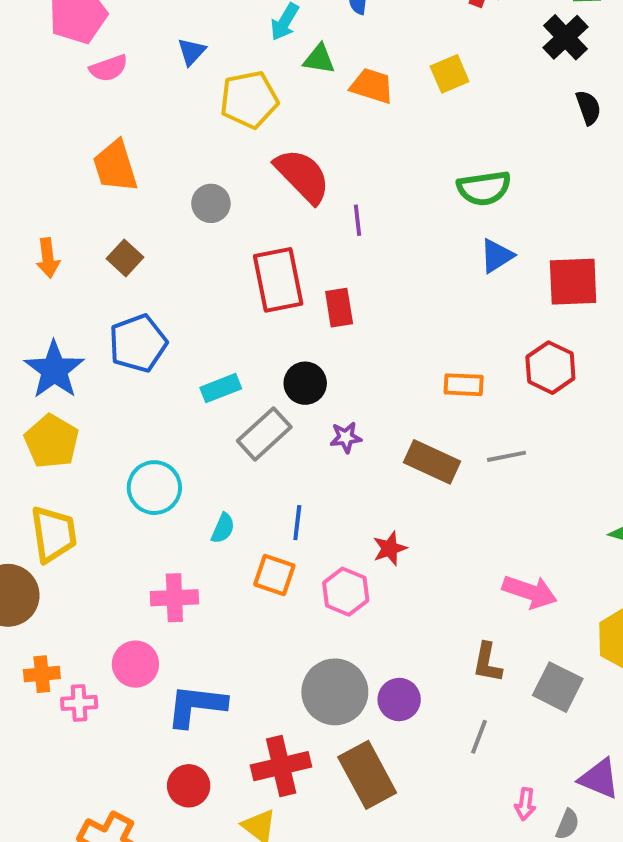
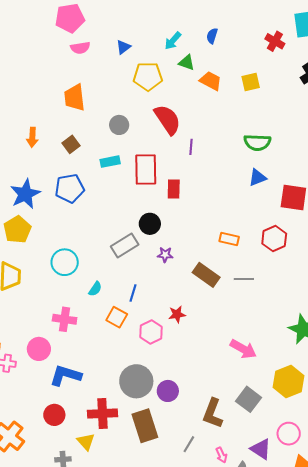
cyan rectangle: (221, 388) -> (110, 162), moved
brown L-shape: (487, 662) -> (213, 413), moved, size x1.4
gray line: (479, 737) -> (189, 444), moved
pink arrow: (525, 804) -> (221, 455), turned -42

